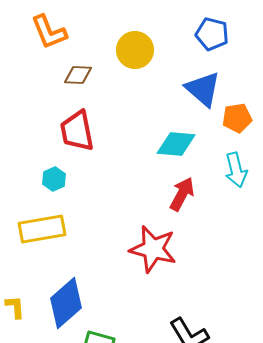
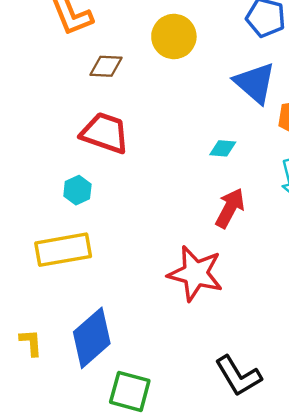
red trapezoid: (77, 131) -> (105, 133), turned 120
cyan diamond: (176, 144) -> (223, 148), size x0.6

